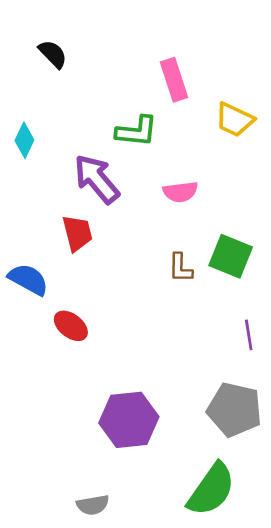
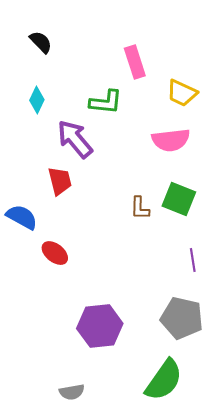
cyan diamond: (24, 140) -> (37, 100), moved
pink semicircle: (180, 192) -> (171, 140), moved, size x1.4

